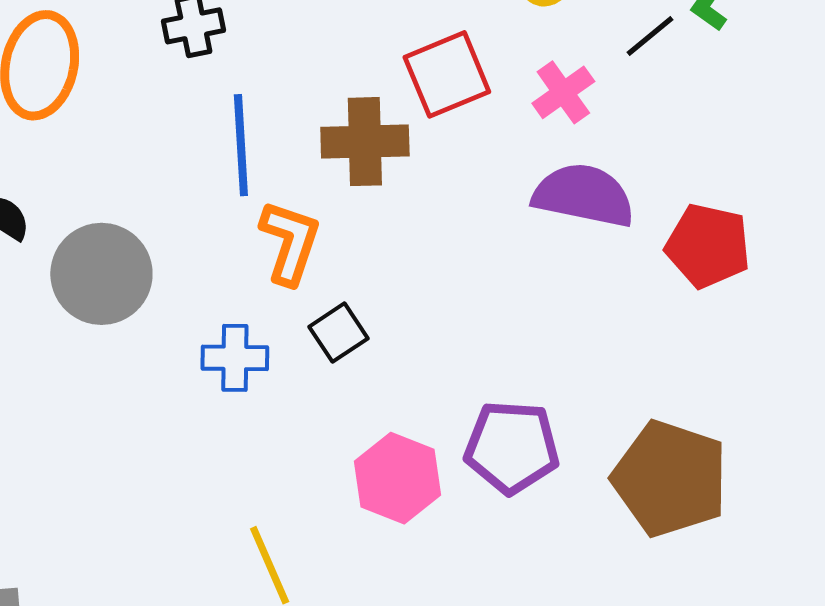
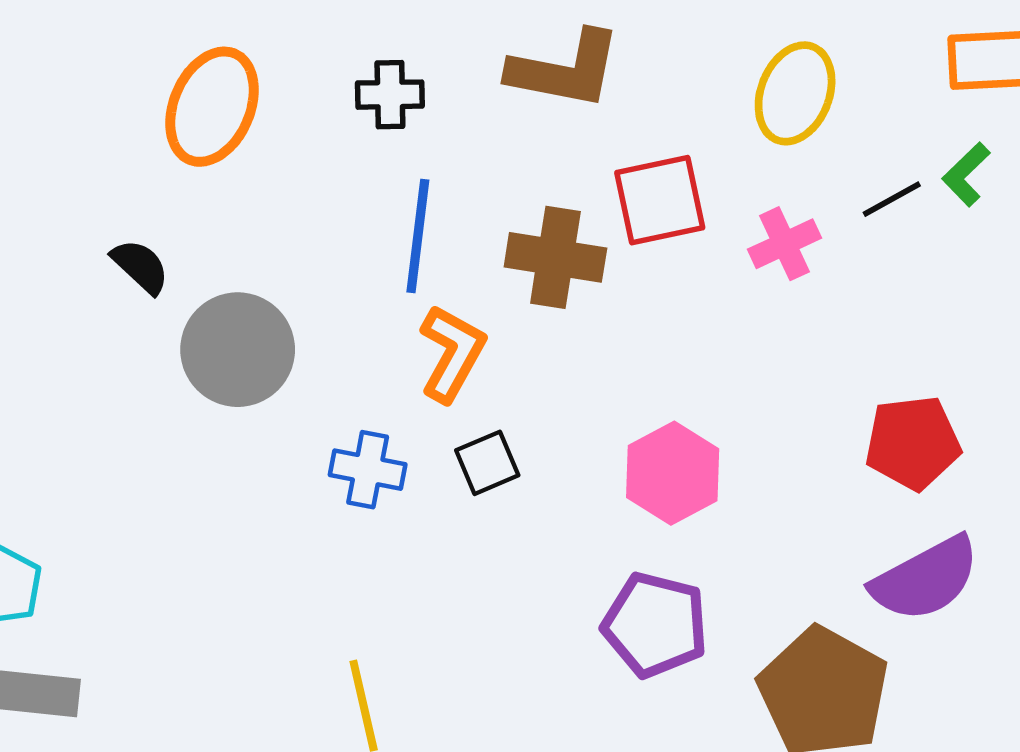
purple semicircle: (584, 195) -> (925, 579), moved, turned 130
red pentagon: (708, 246) -> (913, 443), turned -30
pink hexagon: (398, 478) -> (673, 473), moved

